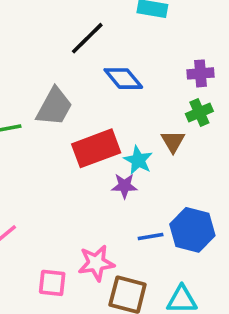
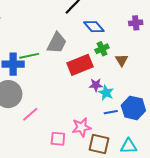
green cross: (199, 112) -> (102, 49), moved
cyan star: (138, 160) -> (106, 93), moved

